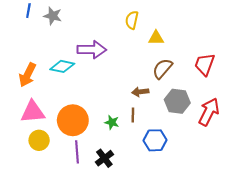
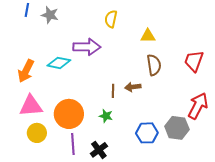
yellow semicircle: (132, 20) -> (111, 19), moved
brown semicircle: (162, 69) -> (154, 65), turned 130
gray hexagon: (177, 101) -> (177, 128), moved
brown line: (133, 115) -> (113, 91), moved

